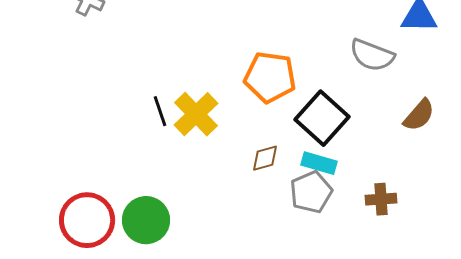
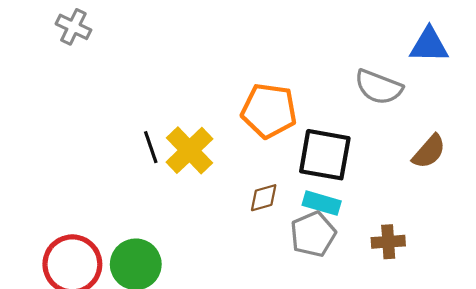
black square: (322, 118) -> (325, 155), turned -32

